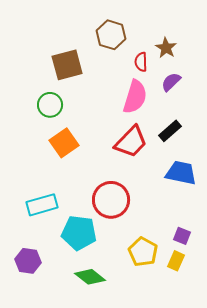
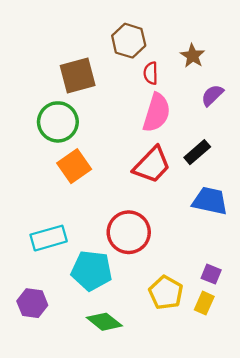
red semicircle: (141, 62) -> (151, 73), moved
purple semicircle: (171, 82) -> (212, 95), moved
green circle: (50, 105) -> (58, 122), size x1.4

